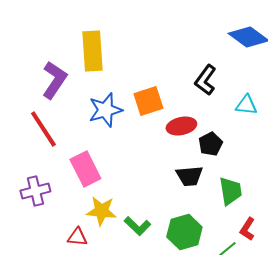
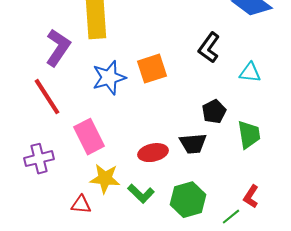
red ellipse: (181, 126) -> (153, 153), moved
green trapezoid: (230, 191) -> (249, 135), moved

